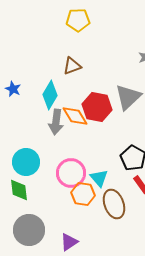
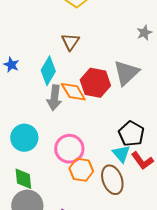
brown triangle: (72, 66) -> (70, 42), turned -36
cyan triangle: (99, 178) -> (121, 154), moved
green diamond: (19, 190) -> (23, 179), moved

